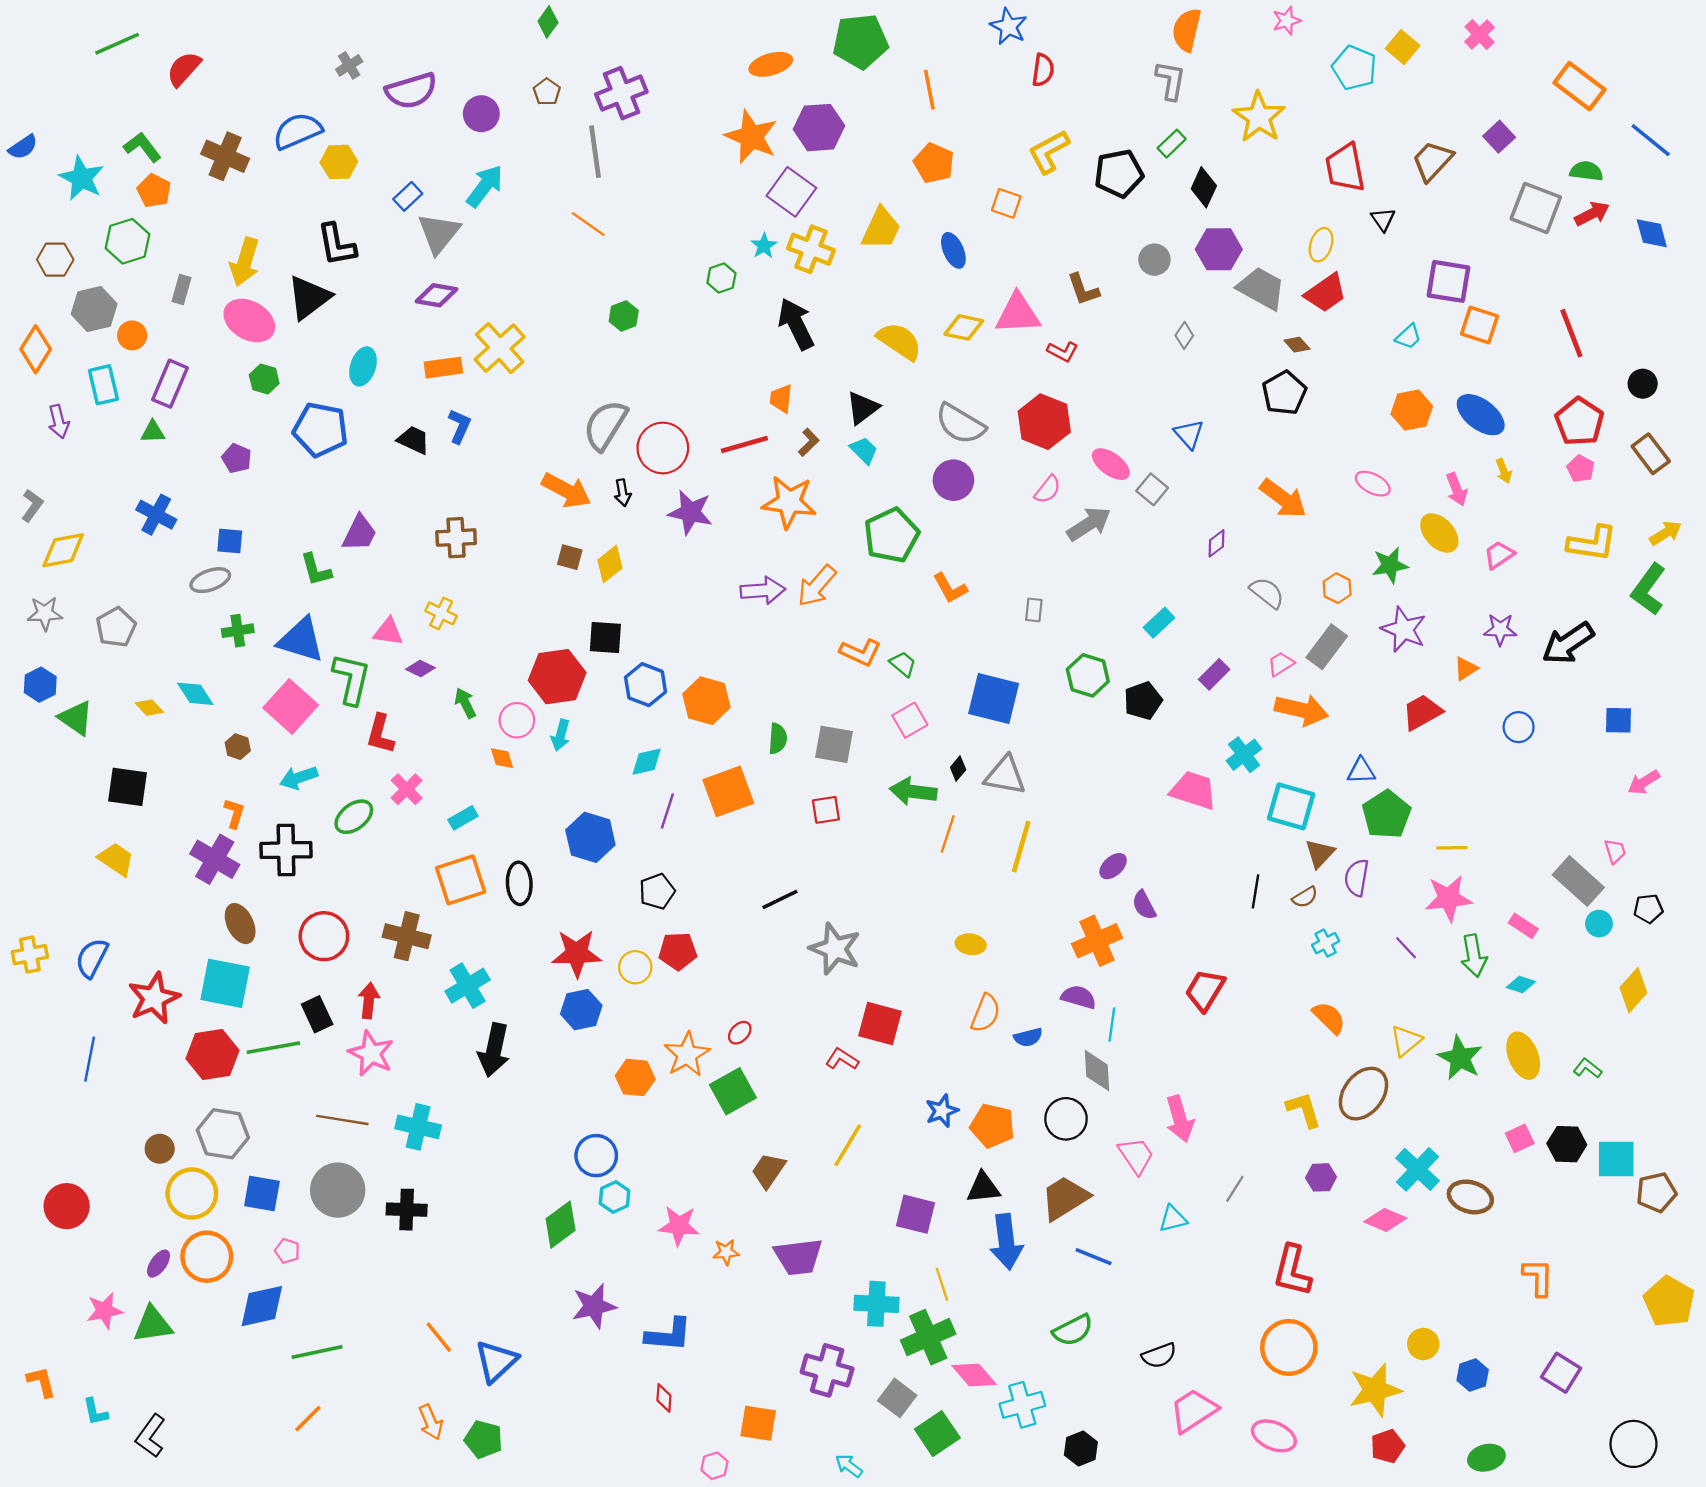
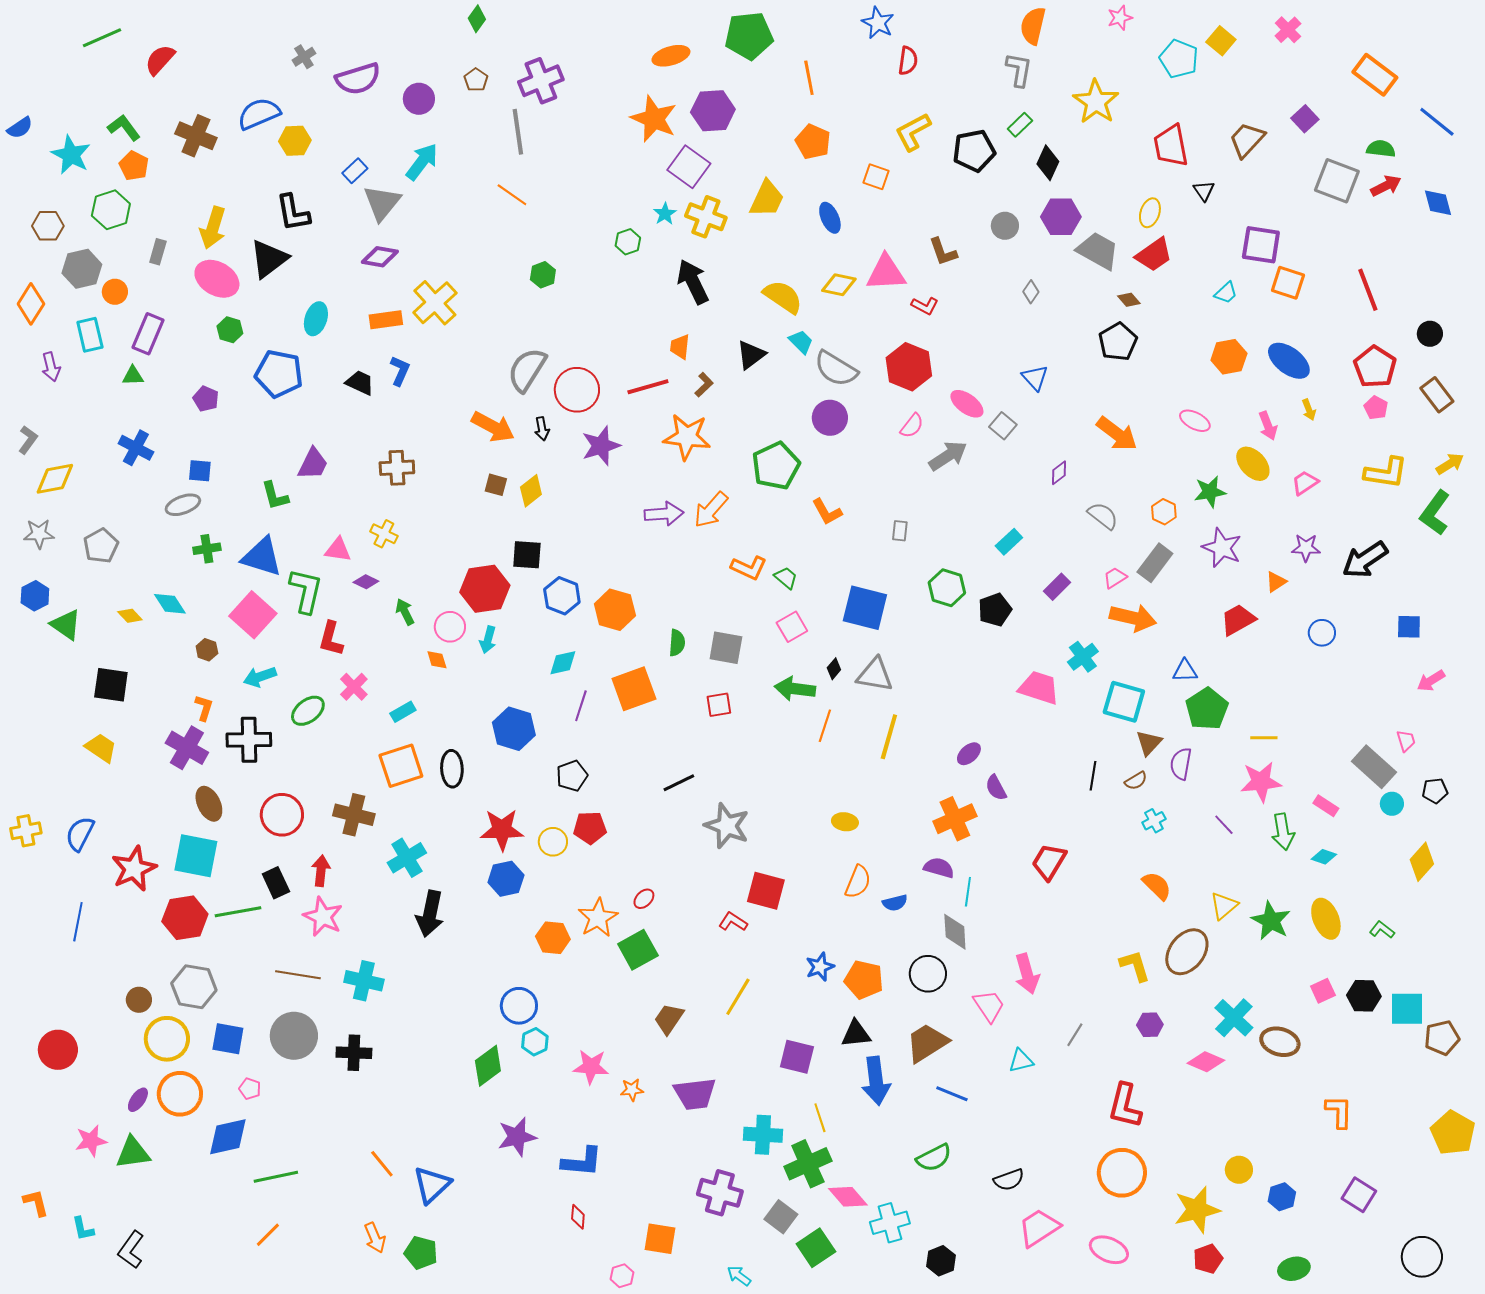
cyan trapezoid: (864, 450) -> (801, 342), moved
purple star: (690, 512) -> (601, 446), turned -30

